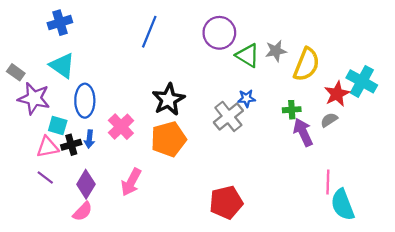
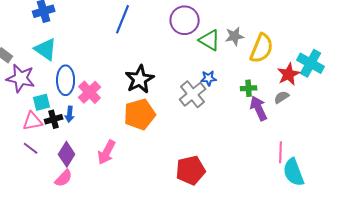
cyan square: (58, 126) -> (42, 102), turned -30
pink cross: (121, 127) -> (90, 92), moved

